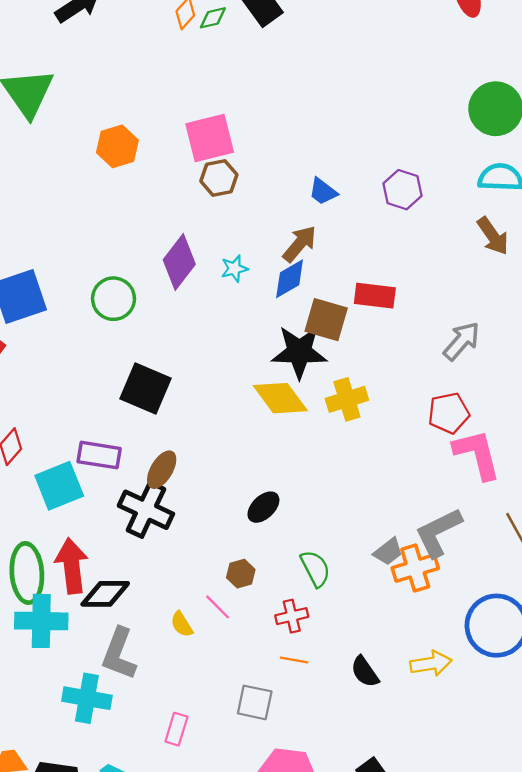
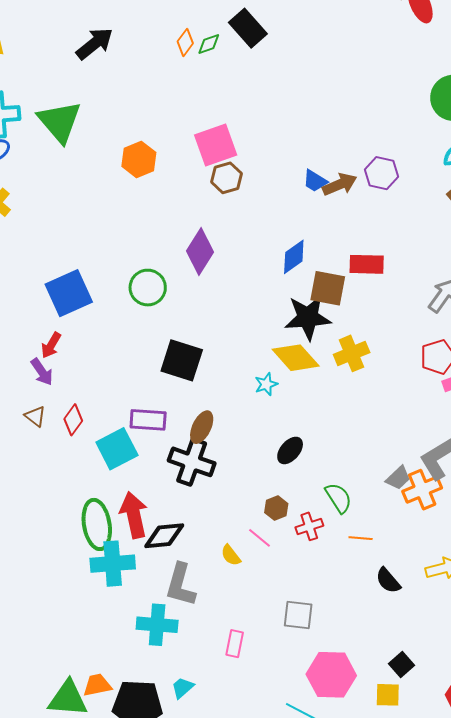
brown arrow: (300, 244) -> (340, 184), moved, turned 32
cyan star: (234, 269) -> (266, 384), moved
red cross: (292, 616) -> (309, 526), moved
orange line: (294, 660) -> (361, 538), moved

